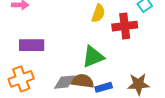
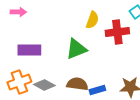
green triangle: (93, 57) -> (76, 49), moved
gray diamond: (64, 82) -> (44, 85), moved, turned 35

